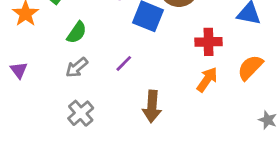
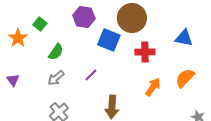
red cross: (208, 42) -> (145, 52), moved

